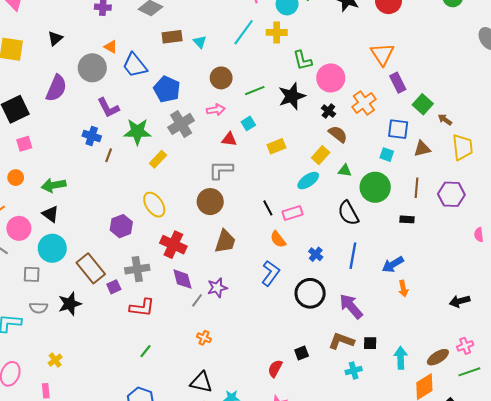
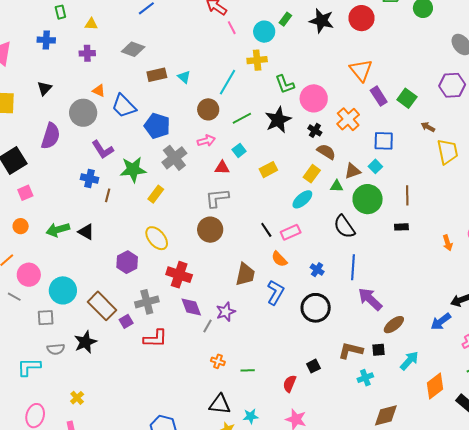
cyan line: (244, 32) -> (227, 82), moved
green square: (423, 104) -> (407, 98), moved
brown triangle: (422, 149) -> (353, 171), moved
cyan square: (387, 155) -> (375, 166), turned 32
purple hexagon: (451, 194) -> (452, 85), moved
black triangle: (50, 214) -> (86, 232), moved
brown trapezoid: (225, 241) -> (245, 274), moved
blue arrow: (393, 264) -> (441, 321), moved
orange arrow: (403, 289) -> (448, 243), moved
purple arrow: (351, 306) -> (370, 299), moved
green line: (145, 351) -> (248, 370), moved, turned 56
brown ellipse: (438, 357) -> (394, 325), moved
cyan arrow: (401, 358) -> (409, 361), turned 50

